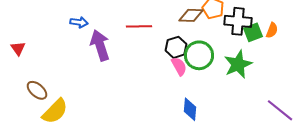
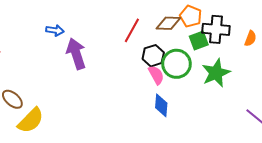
red line: (139, 26) -> (132, 30), moved, turned -60
green square: (253, 32) -> (199, 41), moved
blue diamond: (190, 109) -> (161, 105), moved

